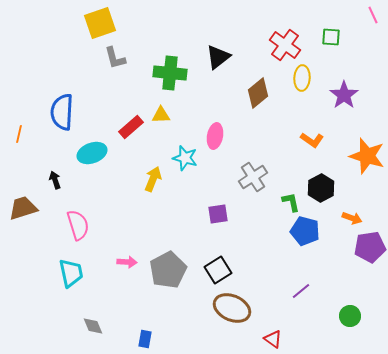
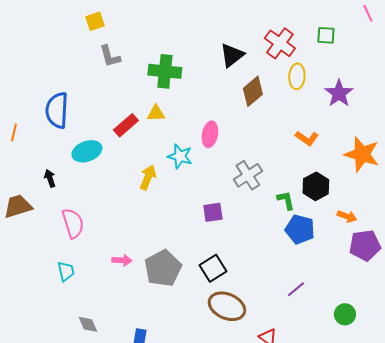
yellow square: (100, 23) -> (95, 21), size x0.6
black triangle: (218, 57) -> (232, 55), moved
cyan trapezoid: (71, 273) -> (66, 271), size x0.7

